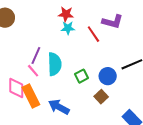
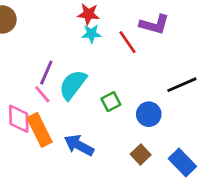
cyan semicircle: (55, 64) -> (73, 85), turned -140
blue circle: (108, 76) -> (149, 114), moved
brown square: (101, 97) -> (141, 154), moved

